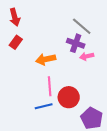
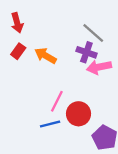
pink arrow: (87, 56) -> (99, 67), size x1.5
orange arrow: (46, 59) -> (46, 56), moved, turned 42
pink line: (50, 86) -> (57, 101), turned 30

